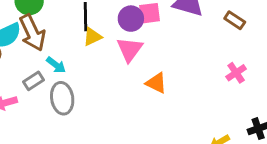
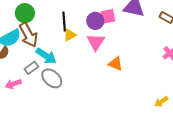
cyan arrow: (56, 65) -> (46, 56), size x1.5
gray ellipse: (62, 98) -> (52, 78), turned -35

